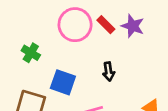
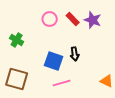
pink circle: (75, 25) -> (50, 19), size x0.6
blue square: (63, 82) -> (54, 61), moved

